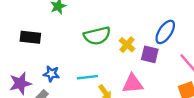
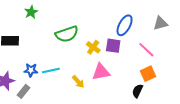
yellow cross: (127, 45) -> (93, 47), moved
cyan line: (87, 77) -> (51, 71), moved

